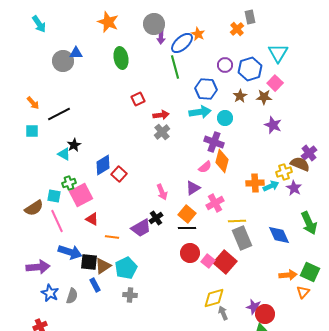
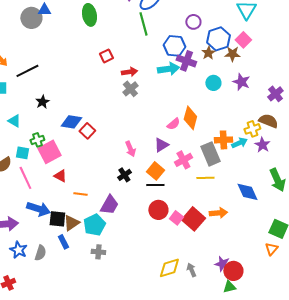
blue hexagon: (250, 69) -> (218, 39), moved
cyan circle: (225, 118) -> (213, 83), moved
purple cross: (214, 142) -> (186, 61), moved
purple cross: (309, 153) -> (275, 94), moved
cyan triangle: (64, 154) -> (14, 121), moved
blue diamond: (103, 165) -> (71, 122), turned 40
purple trapezoid: (141, 228) -> (109, 205), moved, turned -30
gray rectangle: (242, 238) -> (210, 154), moved
orange arrow: (288, 275) -> (218, 213), moved
yellow diamond: (214, 298) -> (169, 268), moved

